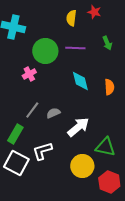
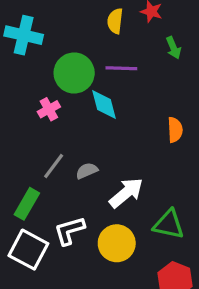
green arrow: (107, 43) -> (173, 48), moved
cyan diamond: (80, 81) -> (104, 105), moved
yellow circle: (82, 166) -> (117, 243), moved

